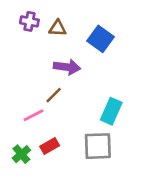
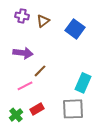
brown triangle: (58, 28) -> (43, 21), turned -40
purple arrow: (67, 67) -> (23, 53), moved

